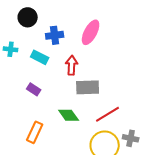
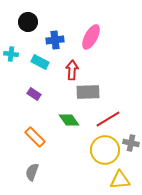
orange rectangle: (35, 132) -> (35, 137), turned -70

